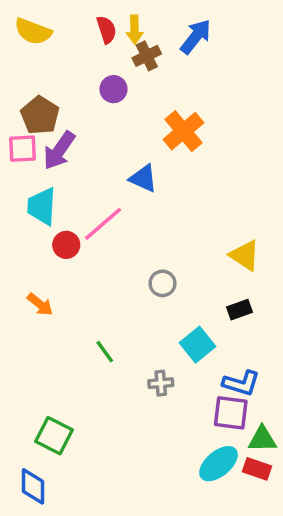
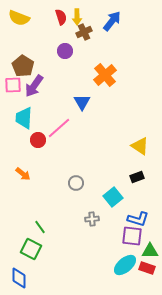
blue triangle: (143, 178) -> (82, 102), turned 36
gray circle: (163, 283) -> (76, 183), moved
green line: (105, 352) -> (40, 227), moved

